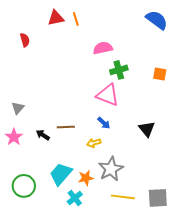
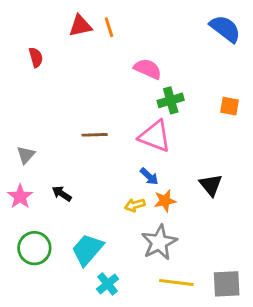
pink semicircle: (103, 48) -> (148, 69), turned 36
brown line: (66, 127) -> (95, 135), moved
orange star: (86, 178) -> (165, 201), moved
green circle: (24, 186) -> (34, 248), moved

